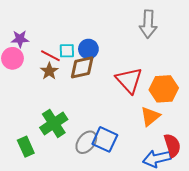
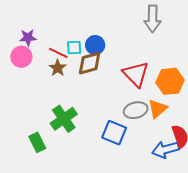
gray ellipse: (86, 142) -> (136, 110), moved, turned 40

